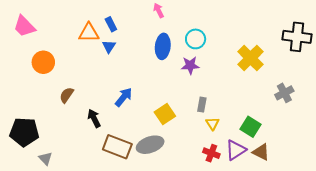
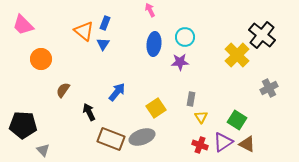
blue rectangle: (111, 24) -> (105, 23), turned 48
orange triangle: (89, 33) -> (84, 31), turned 40
black cross: (297, 37) -> (262, 35), moved, turned 32

